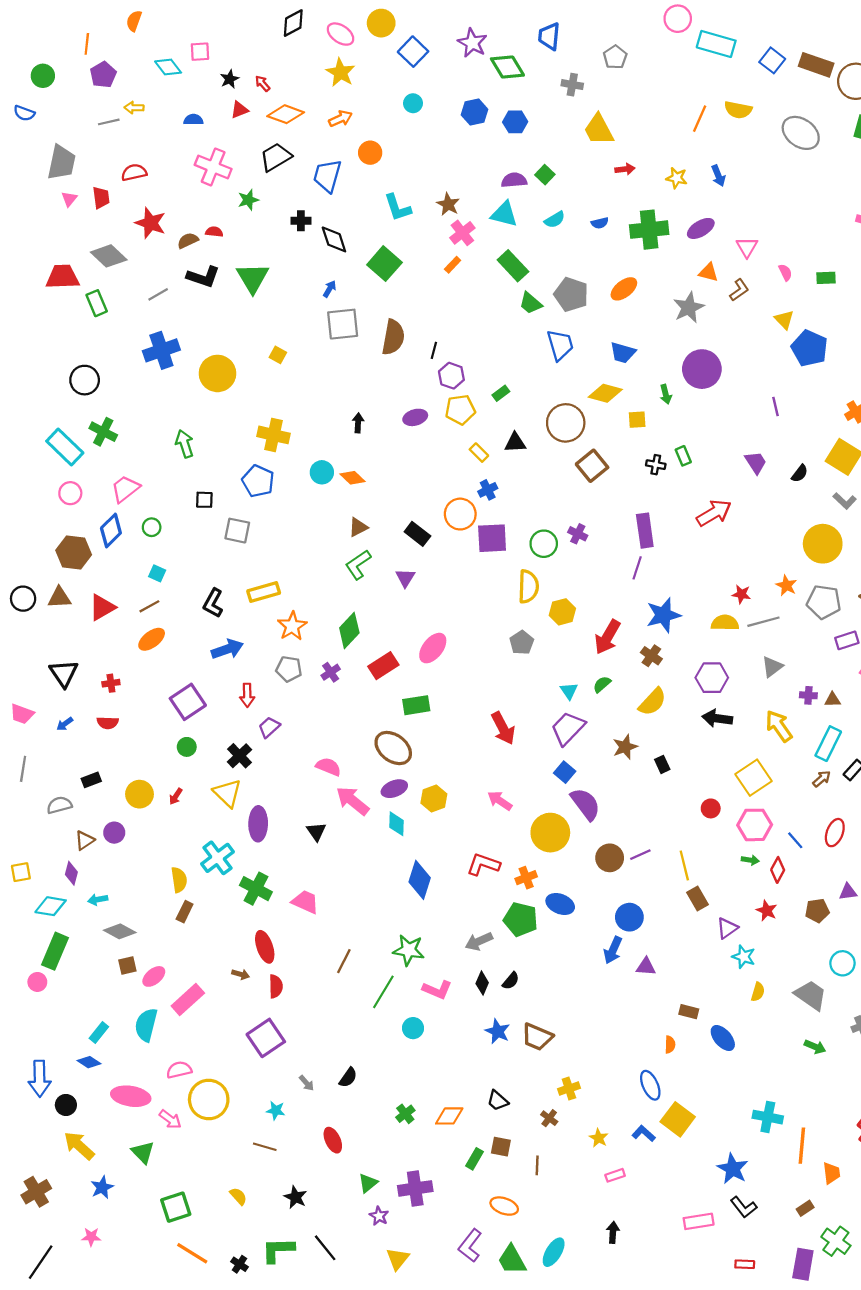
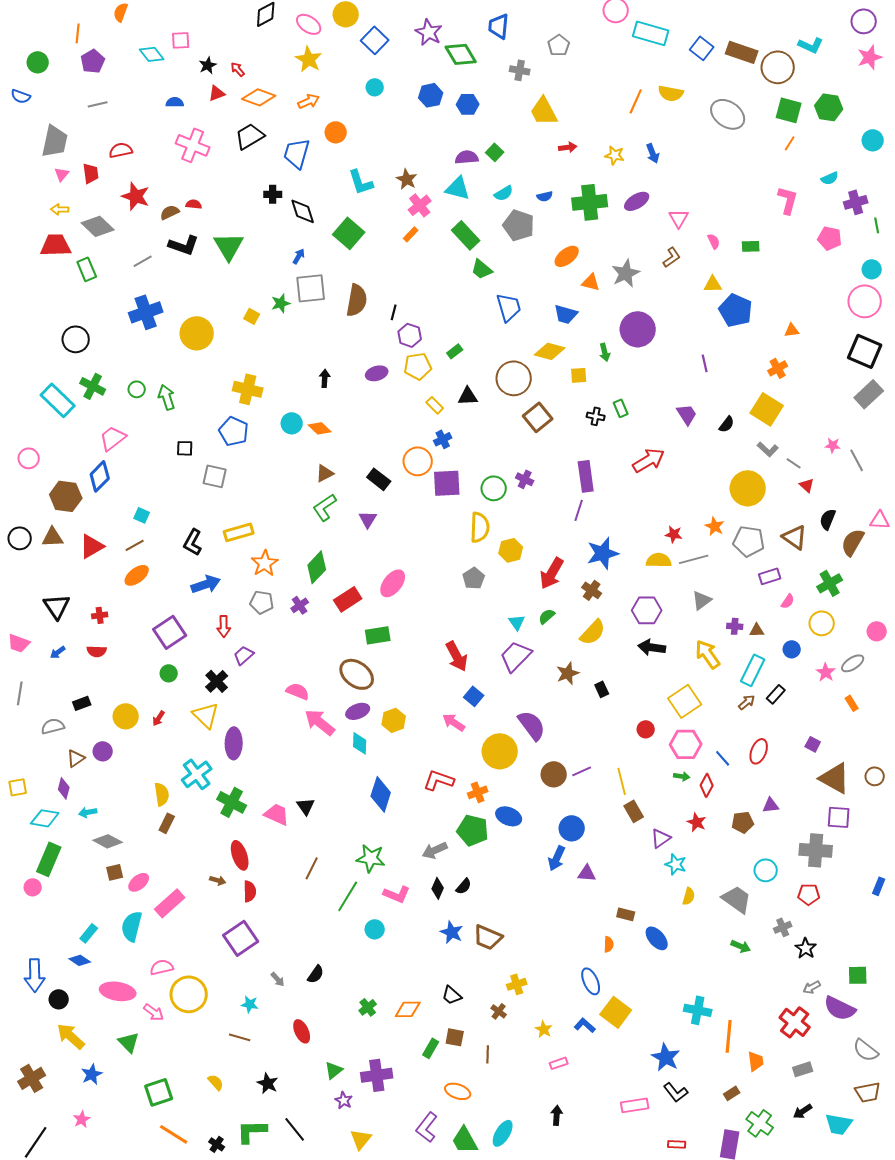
yellow arrow: (134, 108) -> (60, 209), moved
green star: (248, 200) -> (281, 303), moved
orange triangle: (708, 272) -> (591, 282), moved
gray pentagon: (571, 294) -> (519, 225), moved
yellow triangle: (784, 320) -> (713, 284), turned -48
pink circle: (70, 493) -> (29, 458), moved
green circle: (152, 527) -> (137, 389), moved
blue square: (565, 772) -> (474, 696), moved
black triangle: (316, 831) -> (306, 806), moved
pink star: (91, 1237) -> (82, 1119), turned -30

